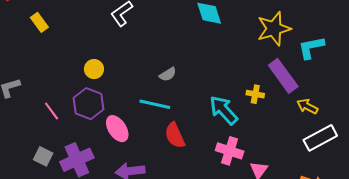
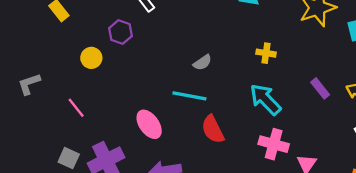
yellow circle: (94, 69) -> (91, 58), moved
purple rectangle: (283, 76) -> (320, 88), moved, size x0.6
yellow cross: (255, 94) -> (266, 53), moved
purple hexagon: (89, 104) -> (121, 32), moved, size x0.7

